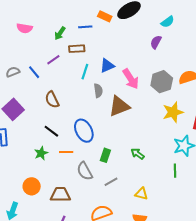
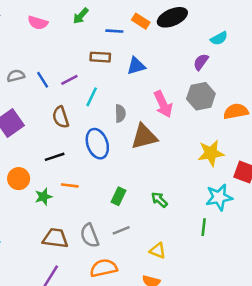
green arrow: (60, 33) -> (81, 16), moved
purple line: (53, 60) -> (69, 80), moved
blue triangle: (107, 66) -> (136, 66), moved
cyan line: (85, 72) -> (92, 97), moved
gray hexagon: (162, 82) -> (201, 96), moved
black line: (51, 131) -> (55, 157), turned -63
blue ellipse: (84, 131) -> (97, 144), moved
green star: (41, 153) -> (43, 197), moved
gray semicircle: (85, 171) -> (90, 236), moved
orange circle: (32, 186) -> (19, 179), moved

